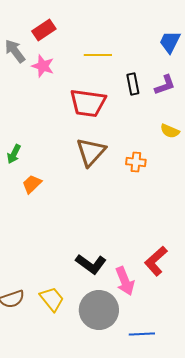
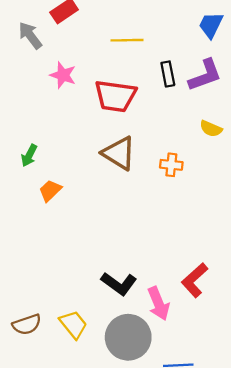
pink star: (43, 66) -> (63, 75), moved
purple L-shape: (165, 85) -> (205, 75), size x1.4
brown triangle: (91, 152) -> (119, 153), turned -40

